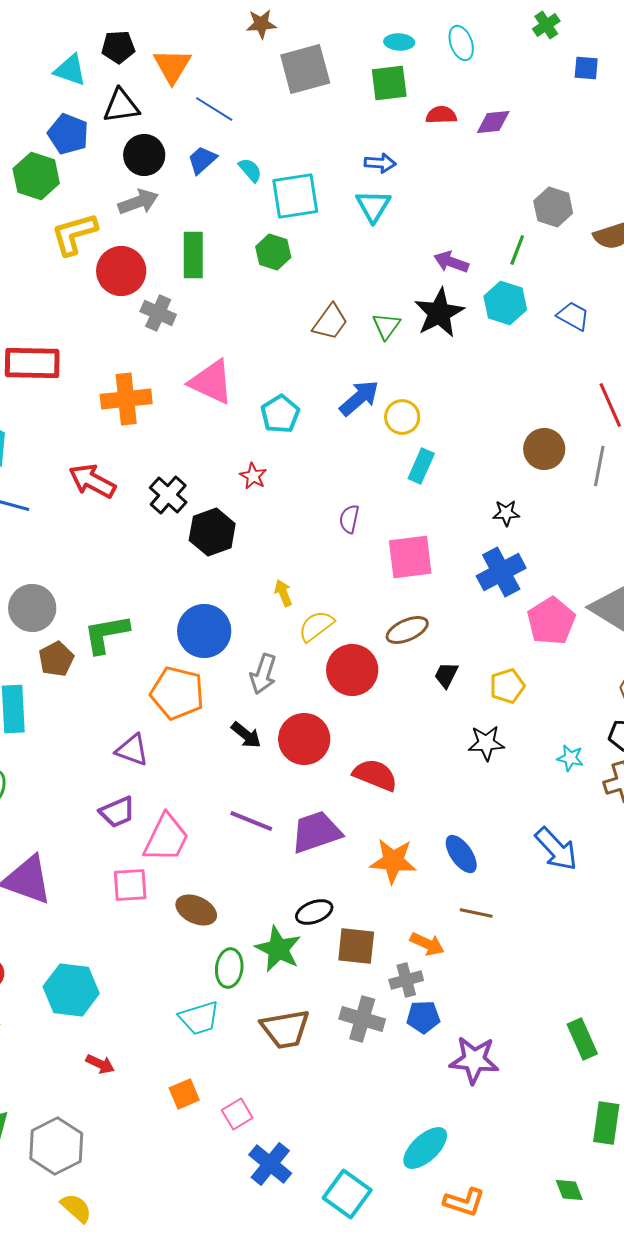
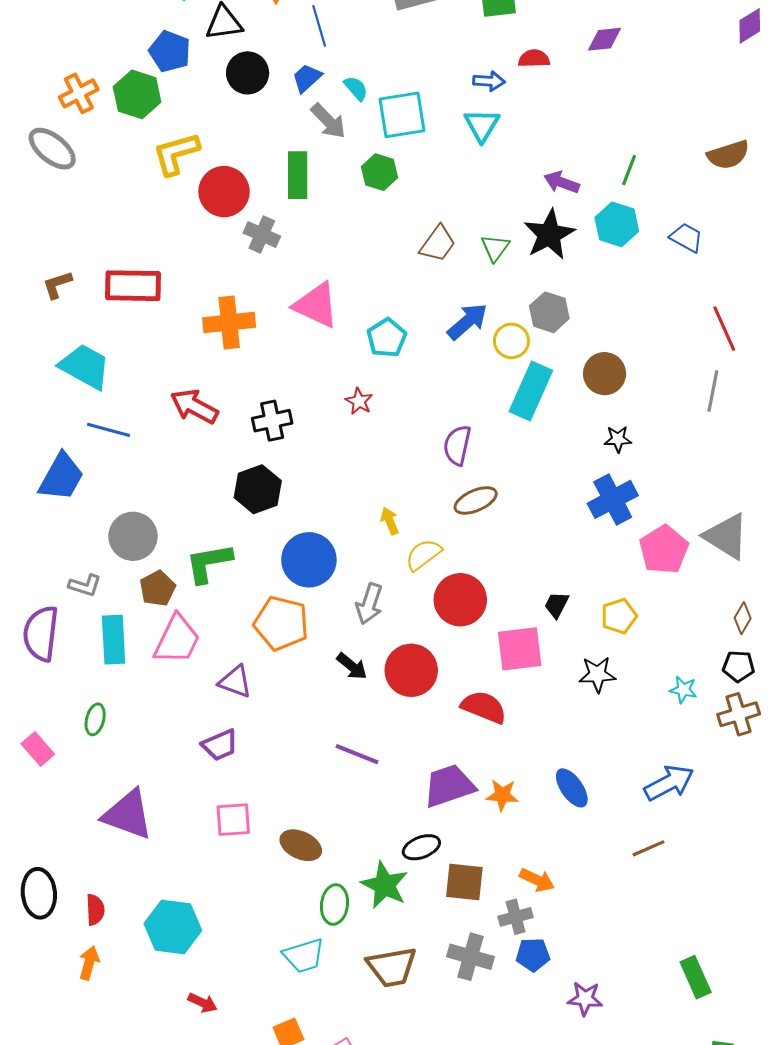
blue line: (214, 109) -> (319, 26), turned 42
red semicircle: (441, 115) -> (534, 59), moved
gray arrow: (138, 202) -> (328, 121), moved, turned 66
gray hexagon: (553, 207) -> (549, 312), moved
brown circle: (544, 449) -> (605, 374), moved
cyan rectangle: (421, 466) -> (531, 391), size x1.6
black cross: (168, 495) -> (272, 421), turned 36
purple semicircle: (349, 519) -> (457, 445), size x1.4
black hexagon: (212, 532) -> (258, 489), moved
pink square: (410, 557) -> (520, 649), moved
brown ellipse: (407, 630) -> (476, 500), moved
purple trapezoid: (316, 832) -> (449, 786), moved
pink trapezoid: (166, 838) -> (177, 640), moved
blue arrow: (556, 849) -> (669, 783), turned -75
orange star: (393, 861) -> (502, 795), size x0.7
brown line: (476, 913) -> (649, 848), moved, turned -36
purple star: (474, 1060) -> (585, 999), size x0.7

